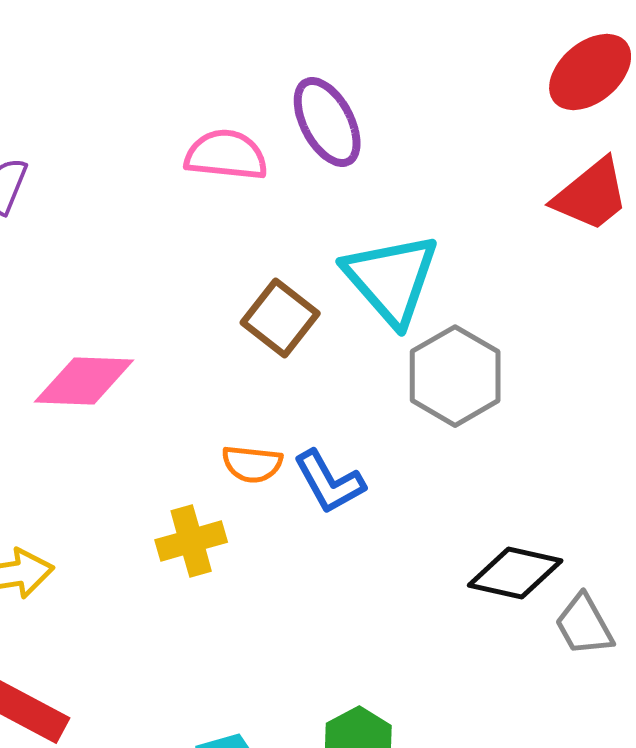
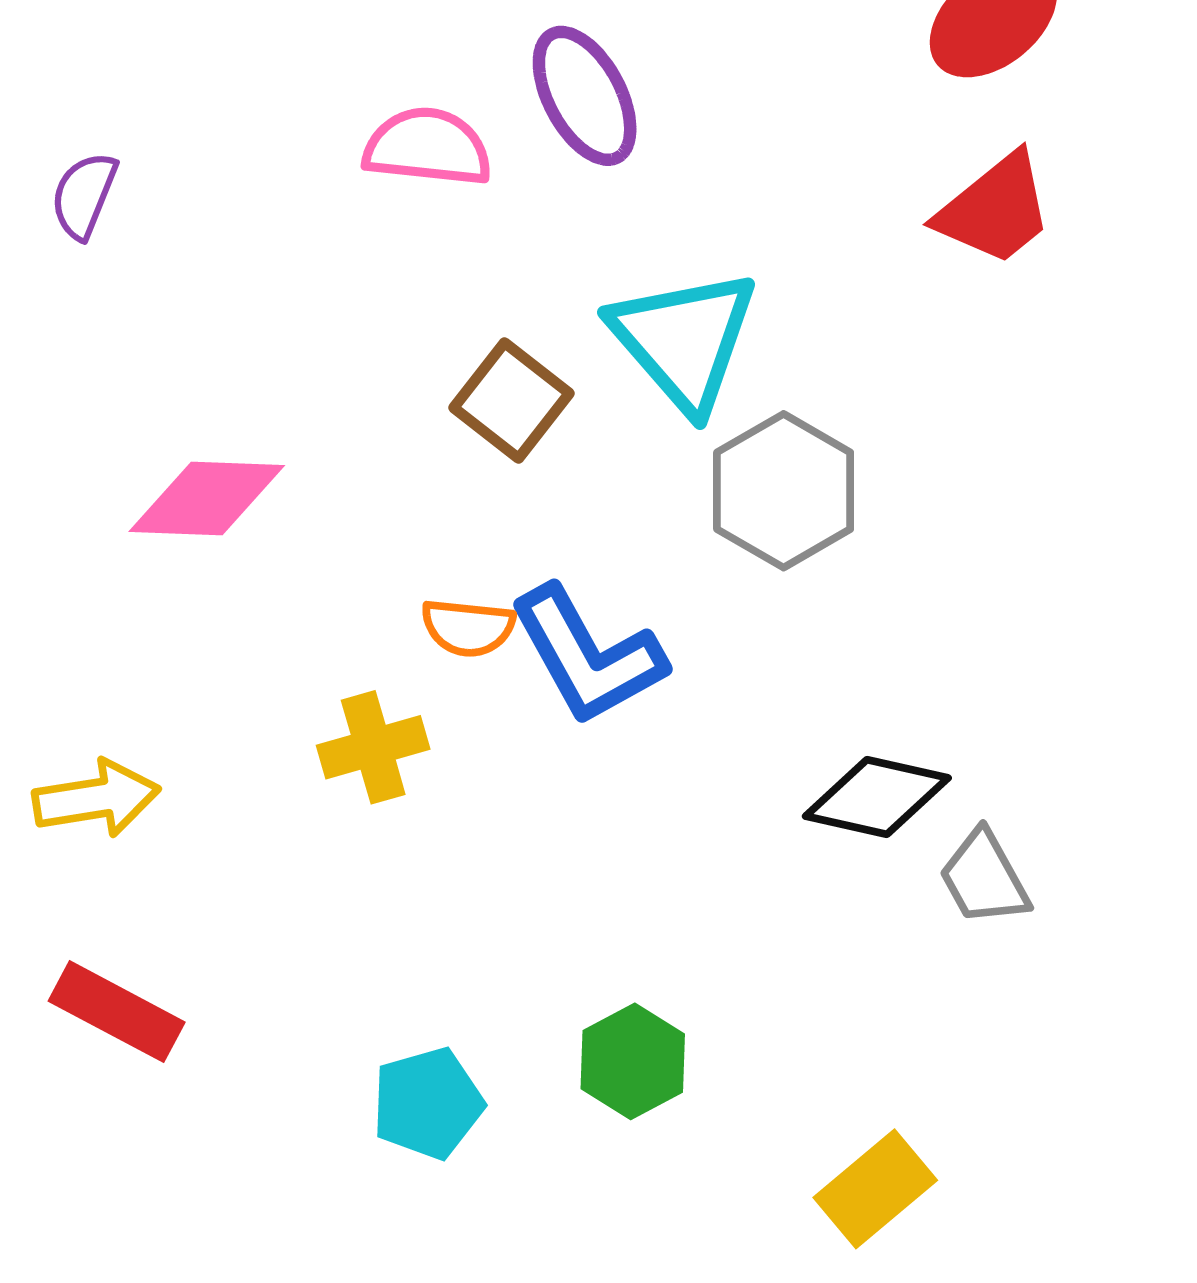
blue L-shape: (329, 482) -> (588, 656), size x1.4

